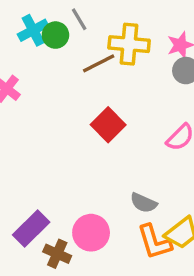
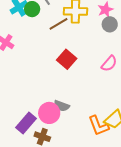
gray semicircle: (144, 203) -> (62, 106), moved
pink circle: (91, 233) -> (49, 113), moved

